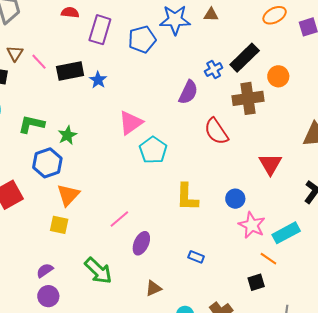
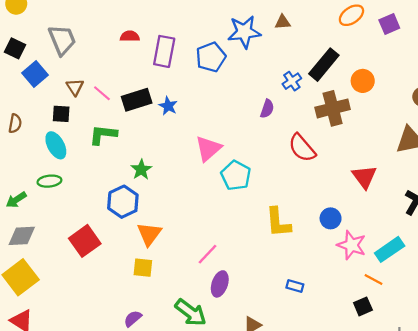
purple semicircle: (188, 92) -> (267, 109), size x0.7
green L-shape: (31, 124) -> (103, 135), moved
purple ellipse: (141, 243) -> (220, 284), moved

